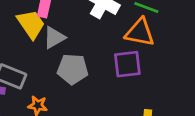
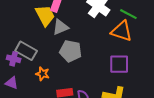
purple square: (127, 64) -> (119, 64), moved

